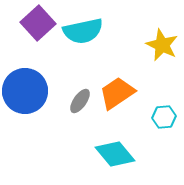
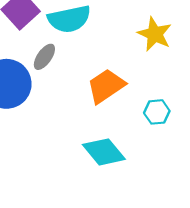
gray ellipse: (80, 101) -> (44, 57), moved

